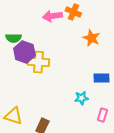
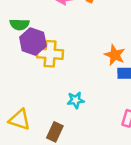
orange star: (91, 38) -> (115, 55), moved
cyan star: (81, 98) -> (76, 100), moved

